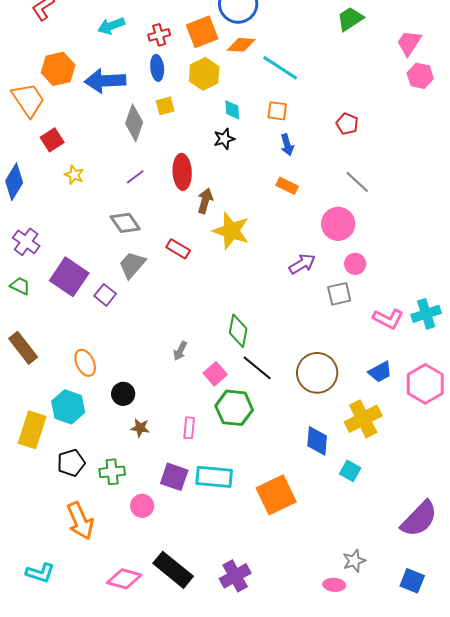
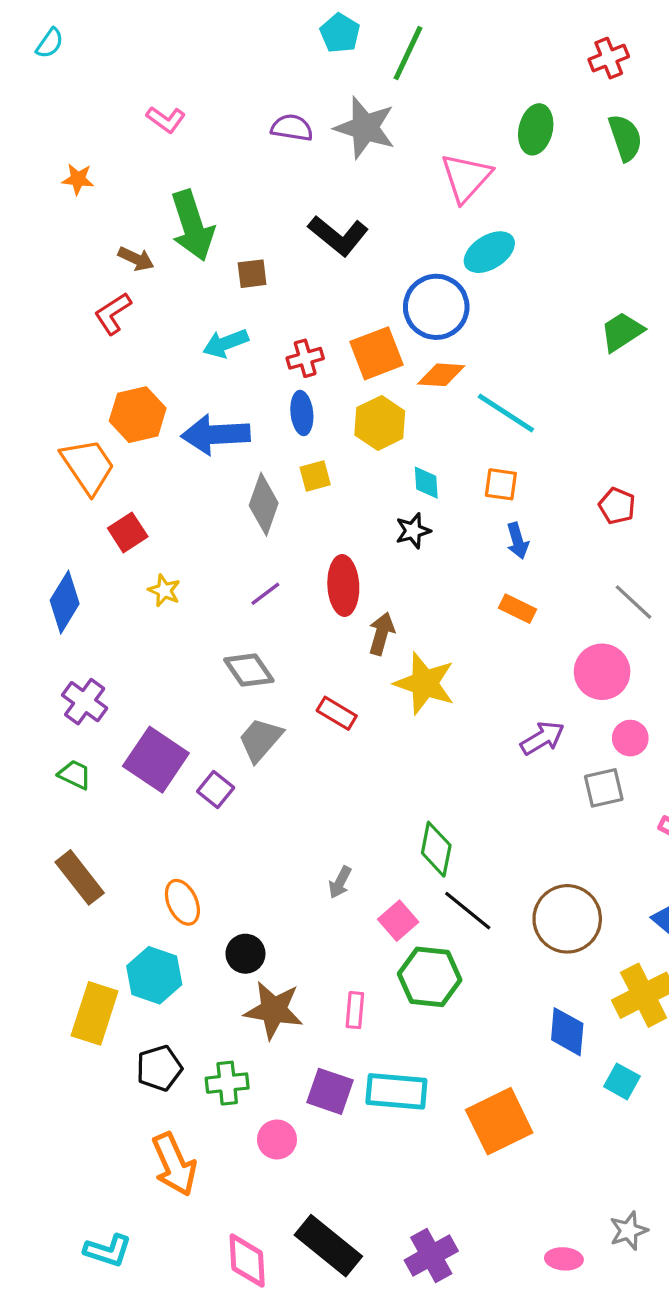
brown star: (140, 428) -> (274, 1010), size x1.8
pink diamond: (124, 579) -> (247, 1261), turned 72
pink ellipse: (334, 585) -> (564, 1259), moved

